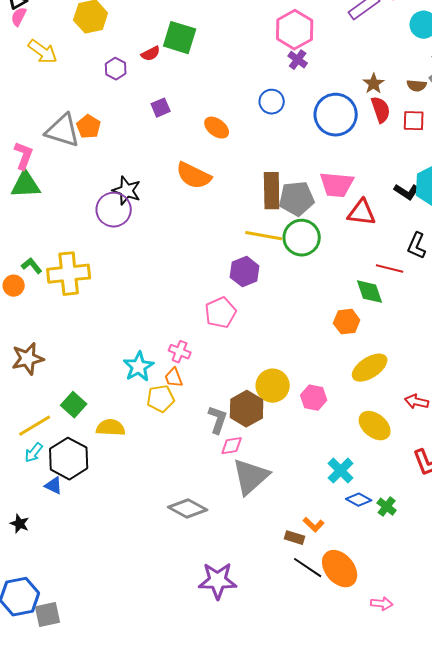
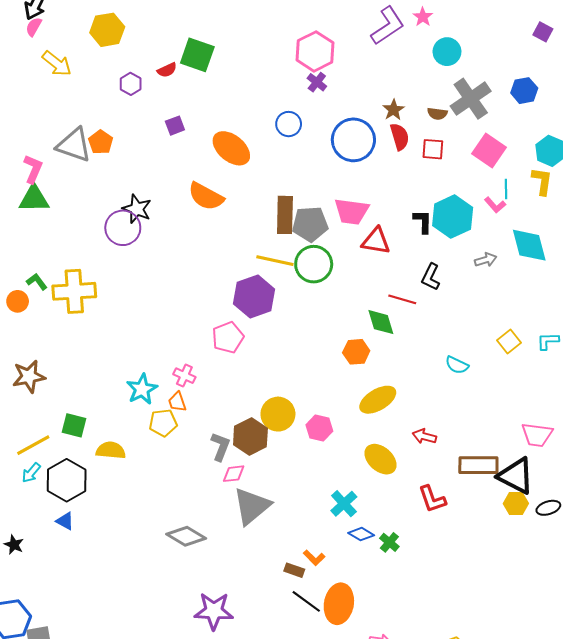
orange ellipse: (217, 128) -> (231, 148), size x1.5
black L-shape: (407, 192) -> (423, 221), turned -125
purple hexagon: (245, 272) -> (254, 297), size x1.4
green square: (74, 405) -> (74, 425), turned -30
blue triangle: (54, 486) -> (65, 521), moved
orange ellipse: (340, 569) -> (339, 604), turned 48

